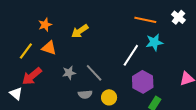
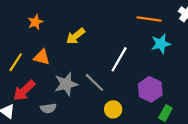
orange star: (45, 25) -> (35, 22), moved
white line: (131, 55) -> (119, 59), moved
gray star: (69, 73) -> (66, 84), size x1.5
gray semicircle: (85, 94) -> (48, 108), moved

